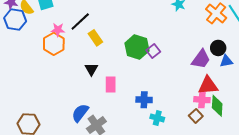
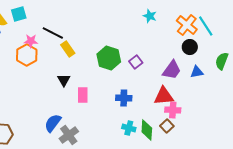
black line: (80, 22) -> (53, 33), turned 70
black circle: (218, 48) -> (190, 47), moved
purple square: (153, 51) -> (136, 62), moved
red triangle: (208, 86) -> (164, 96), moved
blue cross: (144, 100) -> (124, 98), moved
green diamond: (217, 106) -> (147, 130), moved

